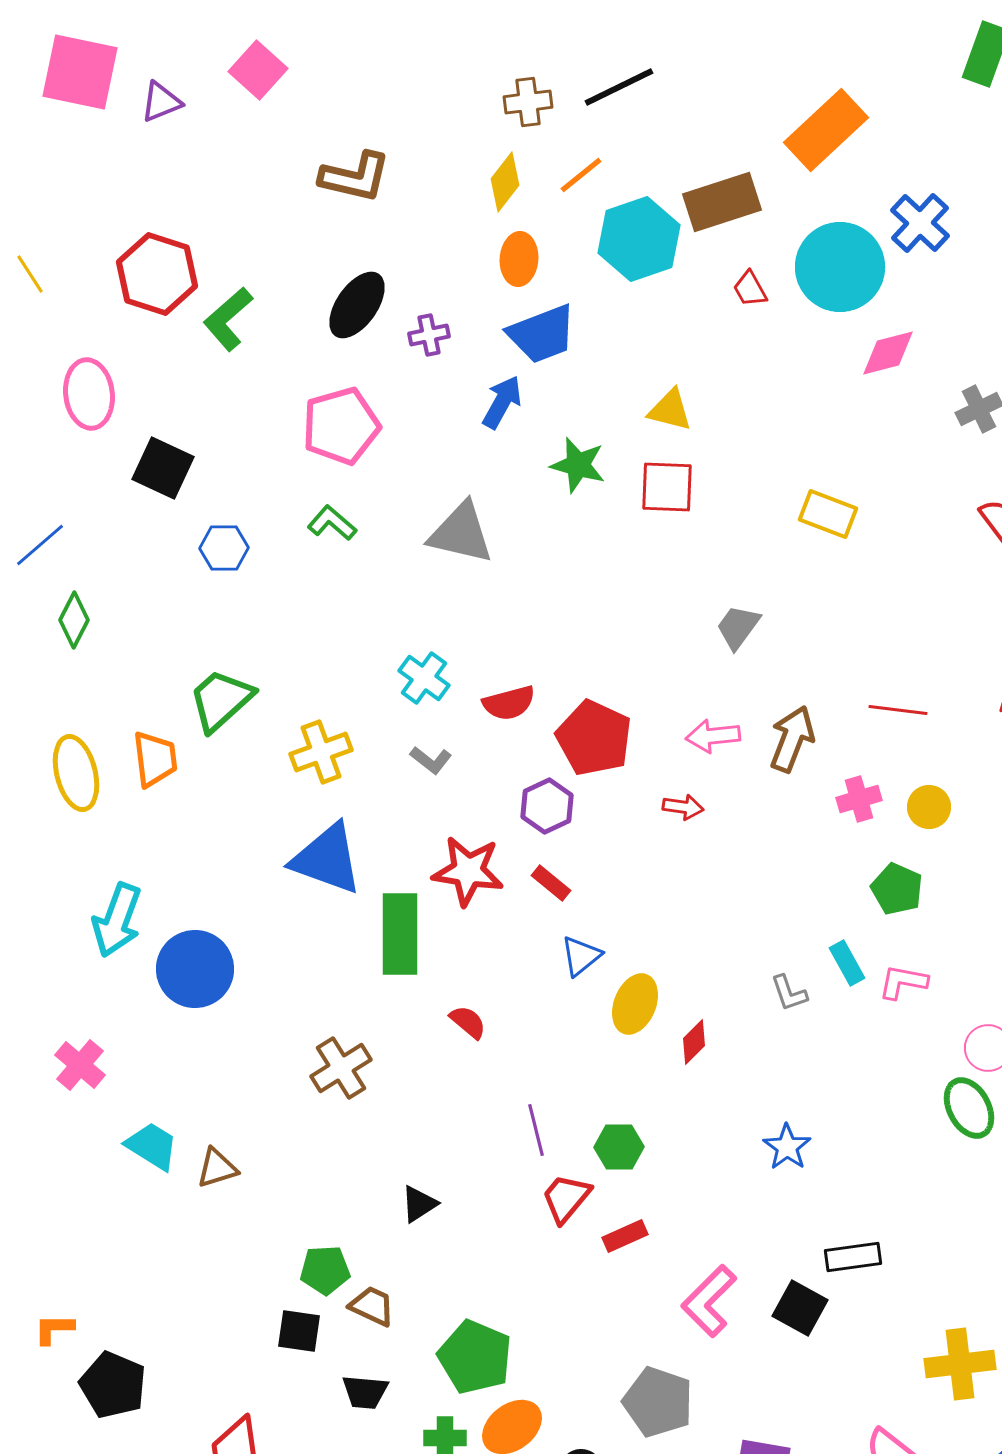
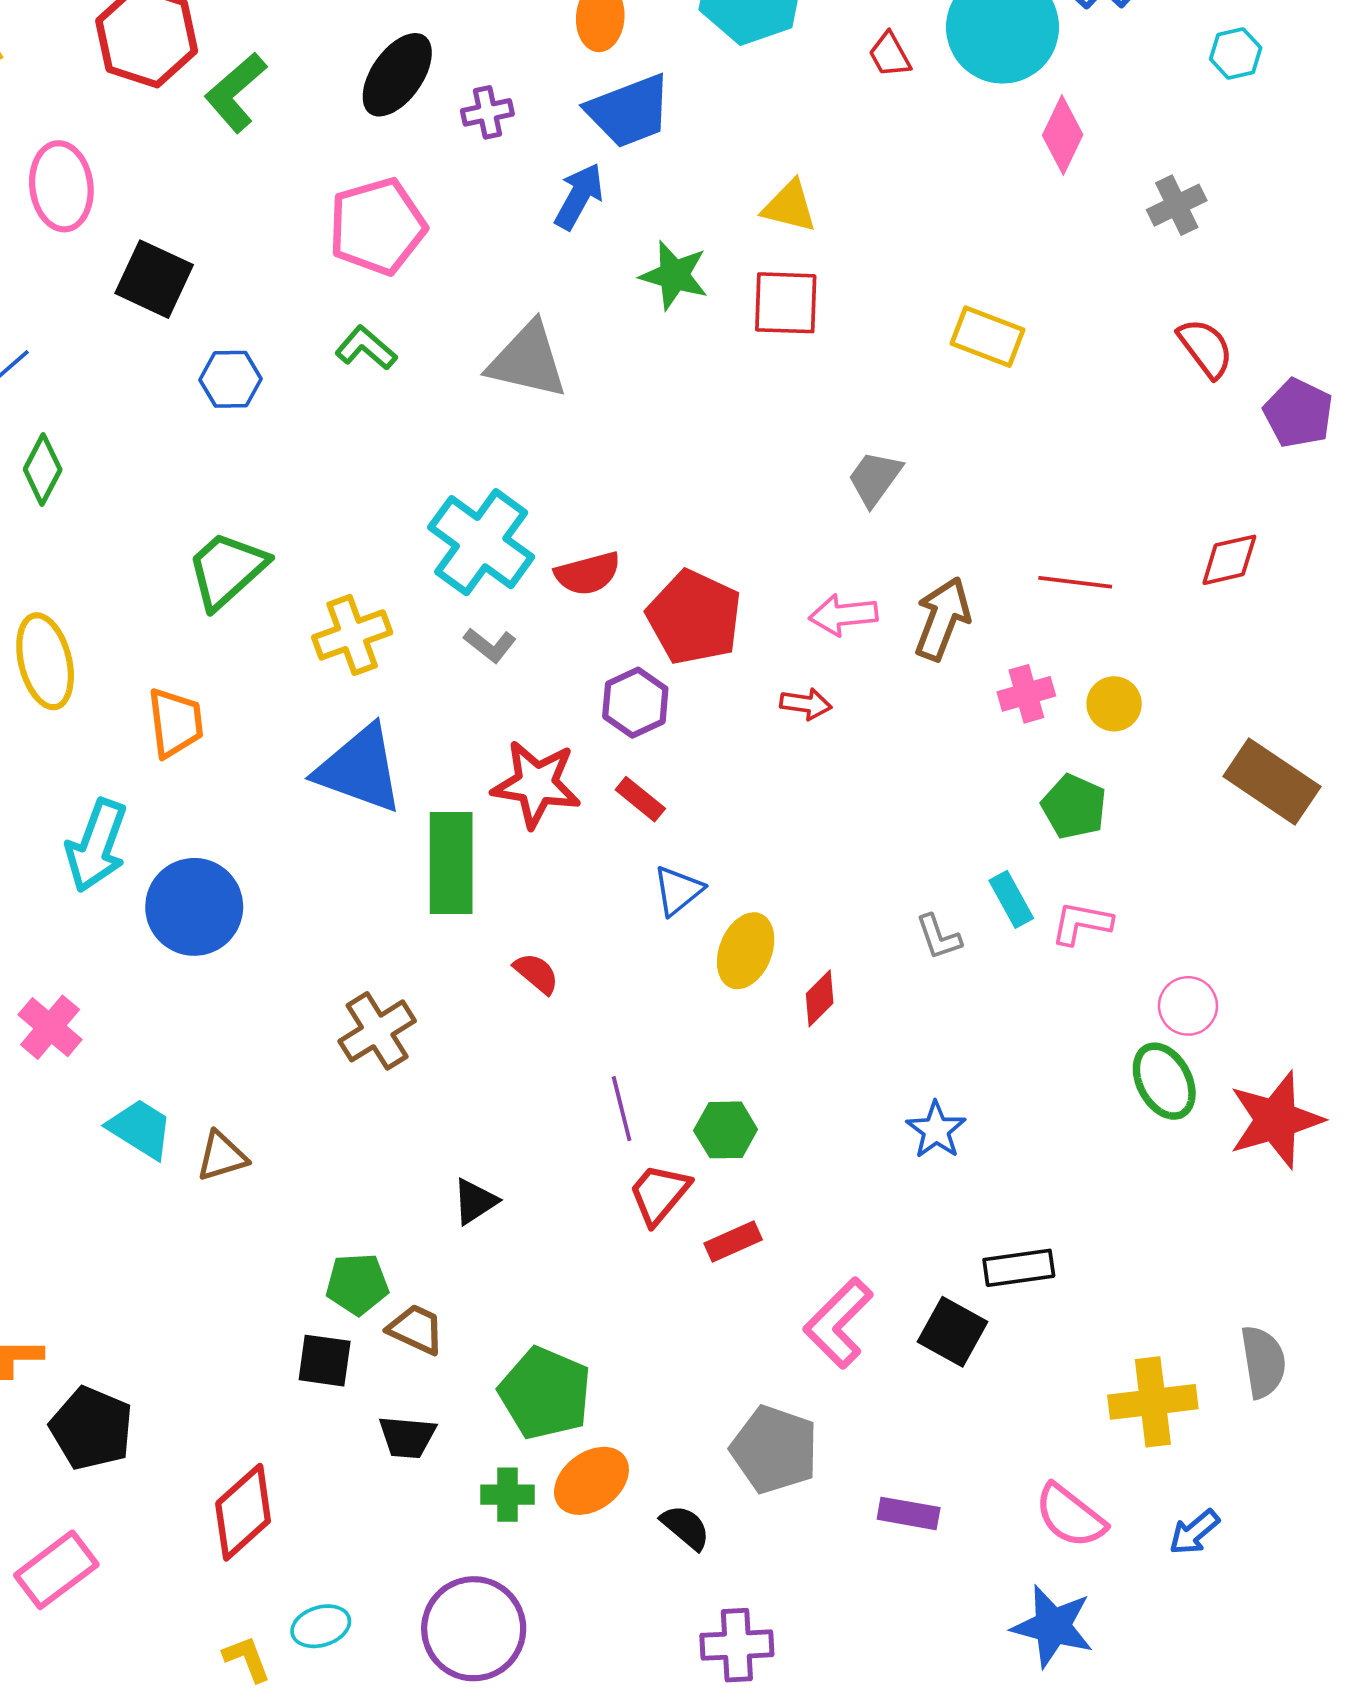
pink diamond: (888, 353) -> (1063, 135), turned -50
cyan cross: (424, 678) -> (481, 542), size x1.6
orange trapezoid: (155, 759) -> (175, 723), moved

